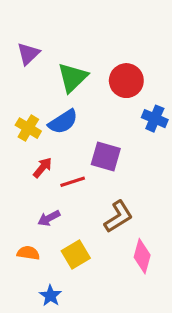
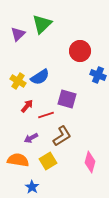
green triangle: (73, 77) -> (42, 24), moved
brown L-shape: (118, 217) -> (62, 136), moved
orange semicircle: (28, 253) -> (18, 160), size x1.5

